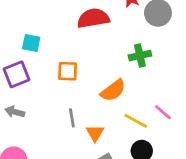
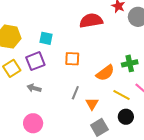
green cross: (140, 56) -> (130, 63), moved
gray line: (72, 118) -> (75, 93), turned 32

